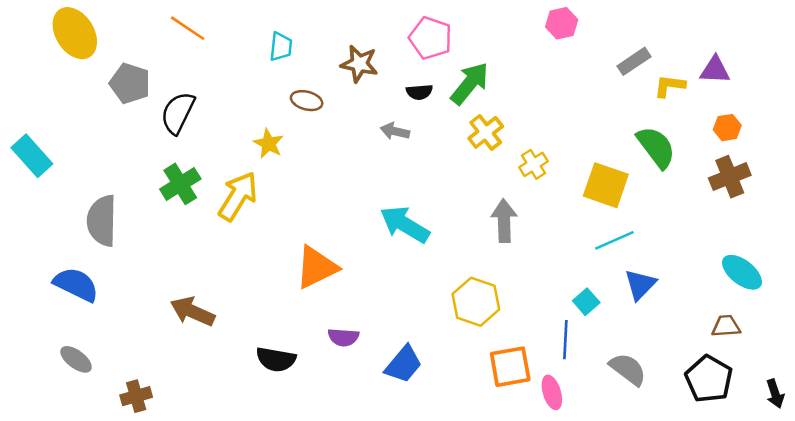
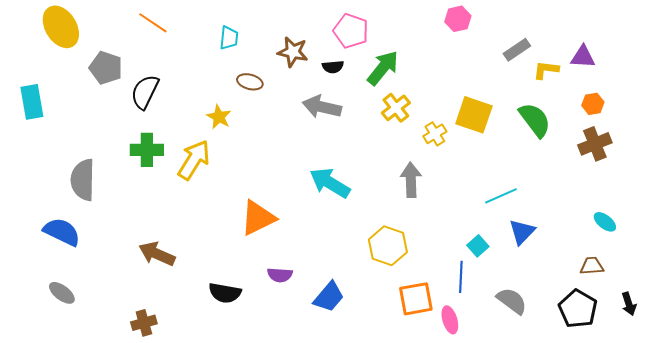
black semicircle: (419, 92) -> (333, 67), moved
gray arrow: (395, 131) -> (322, 107), size x1.6
cyan rectangle: (32, 156) -> (32, 102), moved, turned 32
green cross: (180, 184) -> (147, 150), turned 32
yellow square: (606, 185) -> (474, 115), moved
cyan ellipse: (742, 272) -> (605, 222), size x0.7
black arrow: (775, 394) -> (629, 304), moved
brown cross: (136, 396) -> (144, 323), moved

